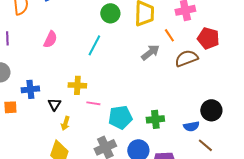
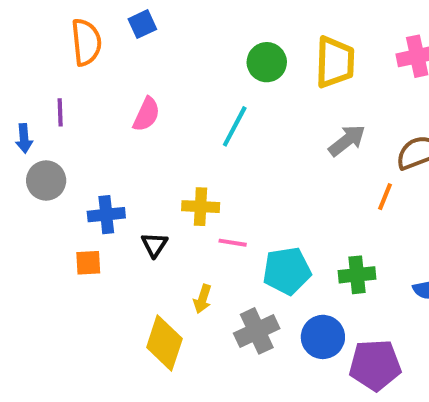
orange line: (169, 35) -> (385, 197), moved, turned 56
orange square: (10, 107) -> (88, 263), moved
yellow arrow: (65, 123) -> (203, 299), moved

